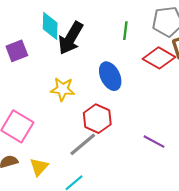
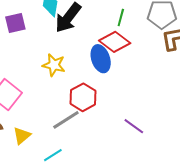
red diamond: (159, 58) -> (115, 42), moved

